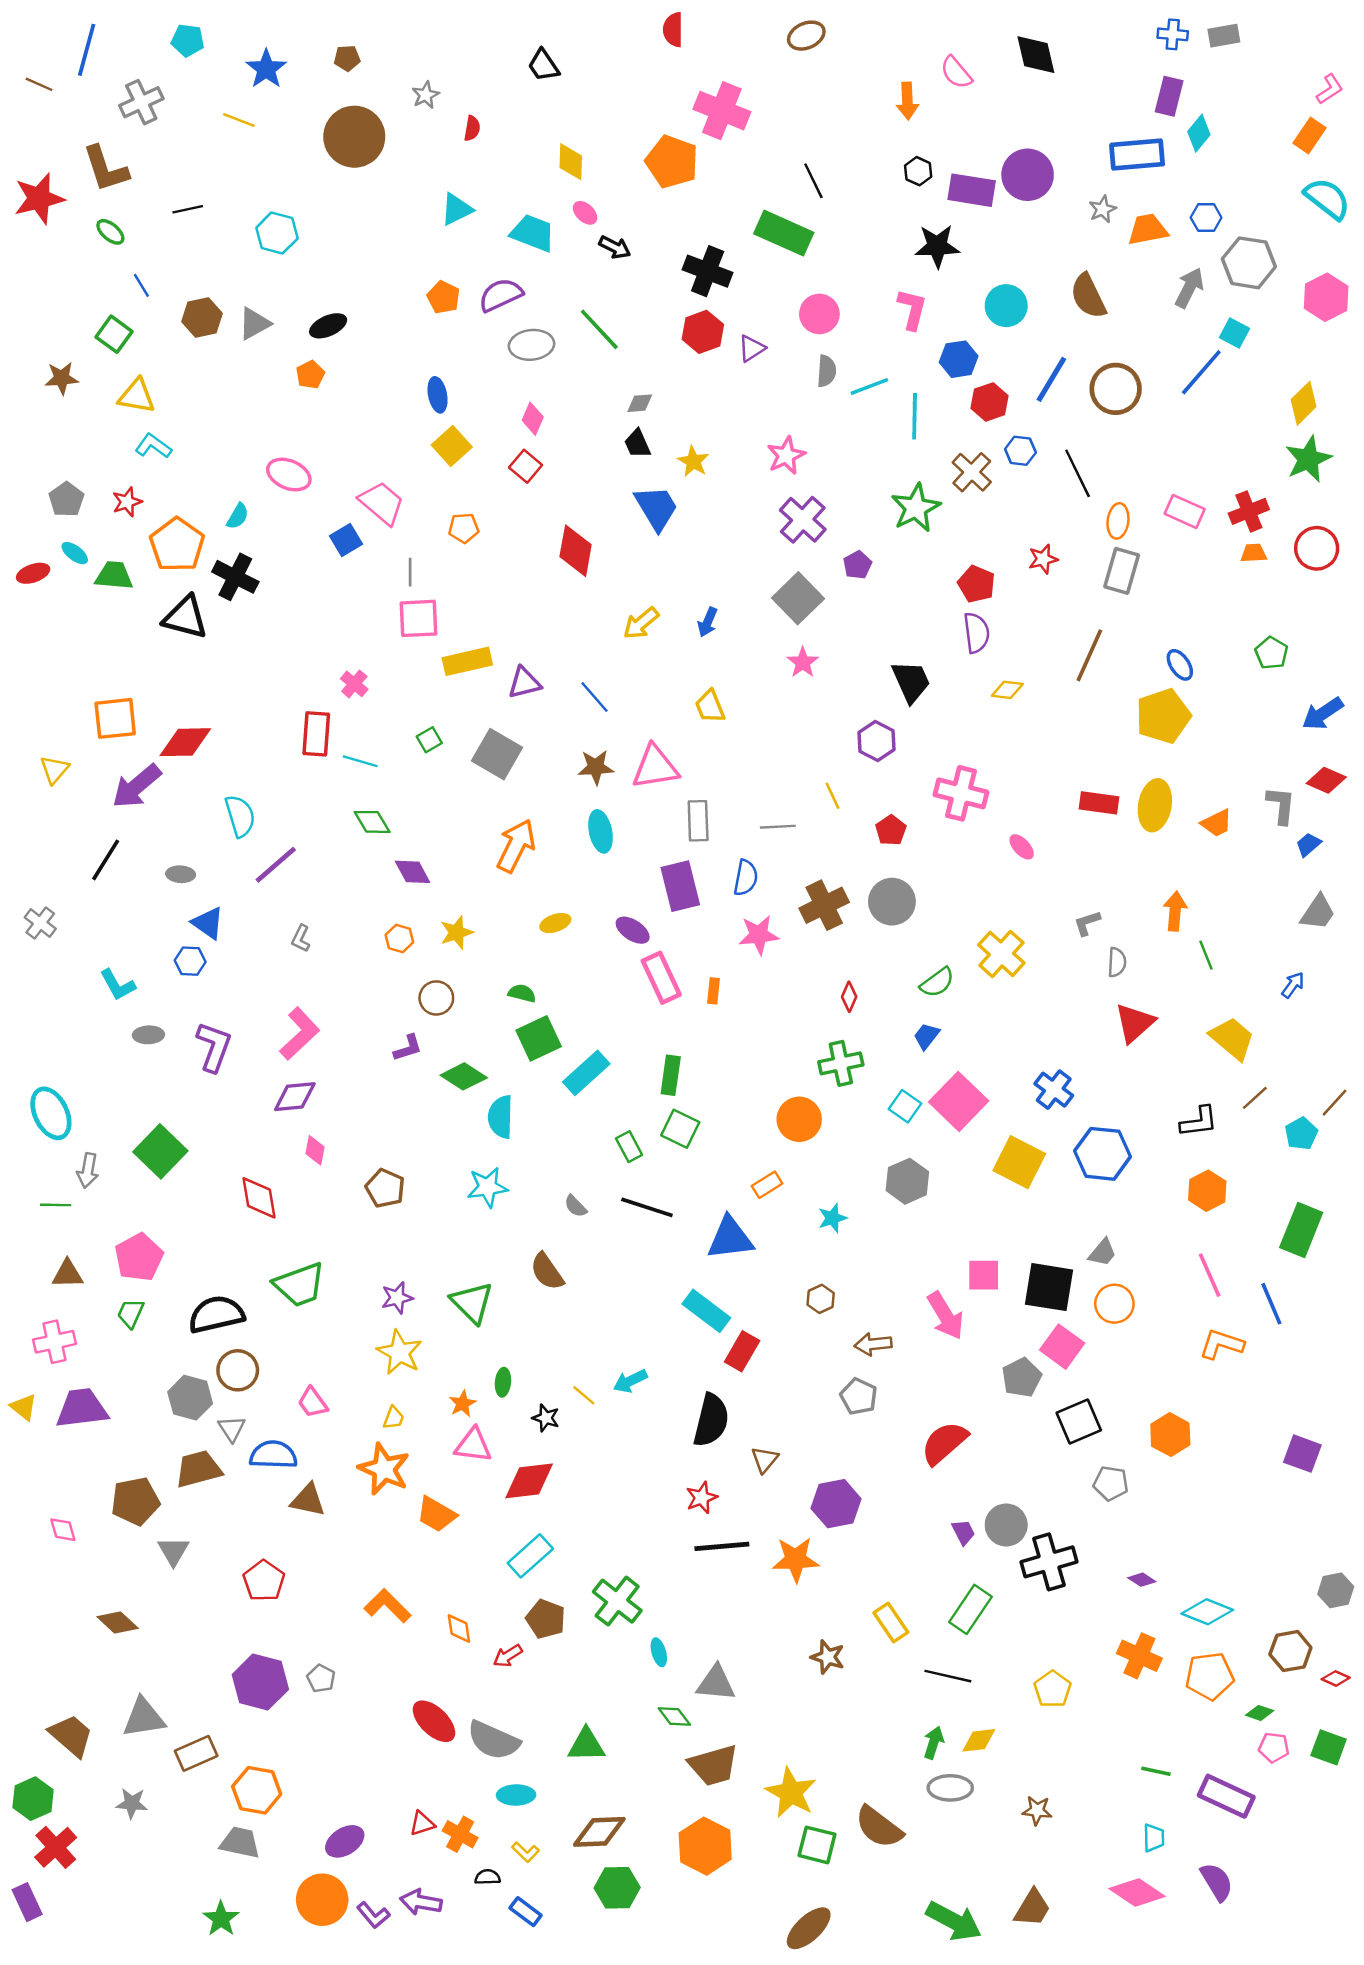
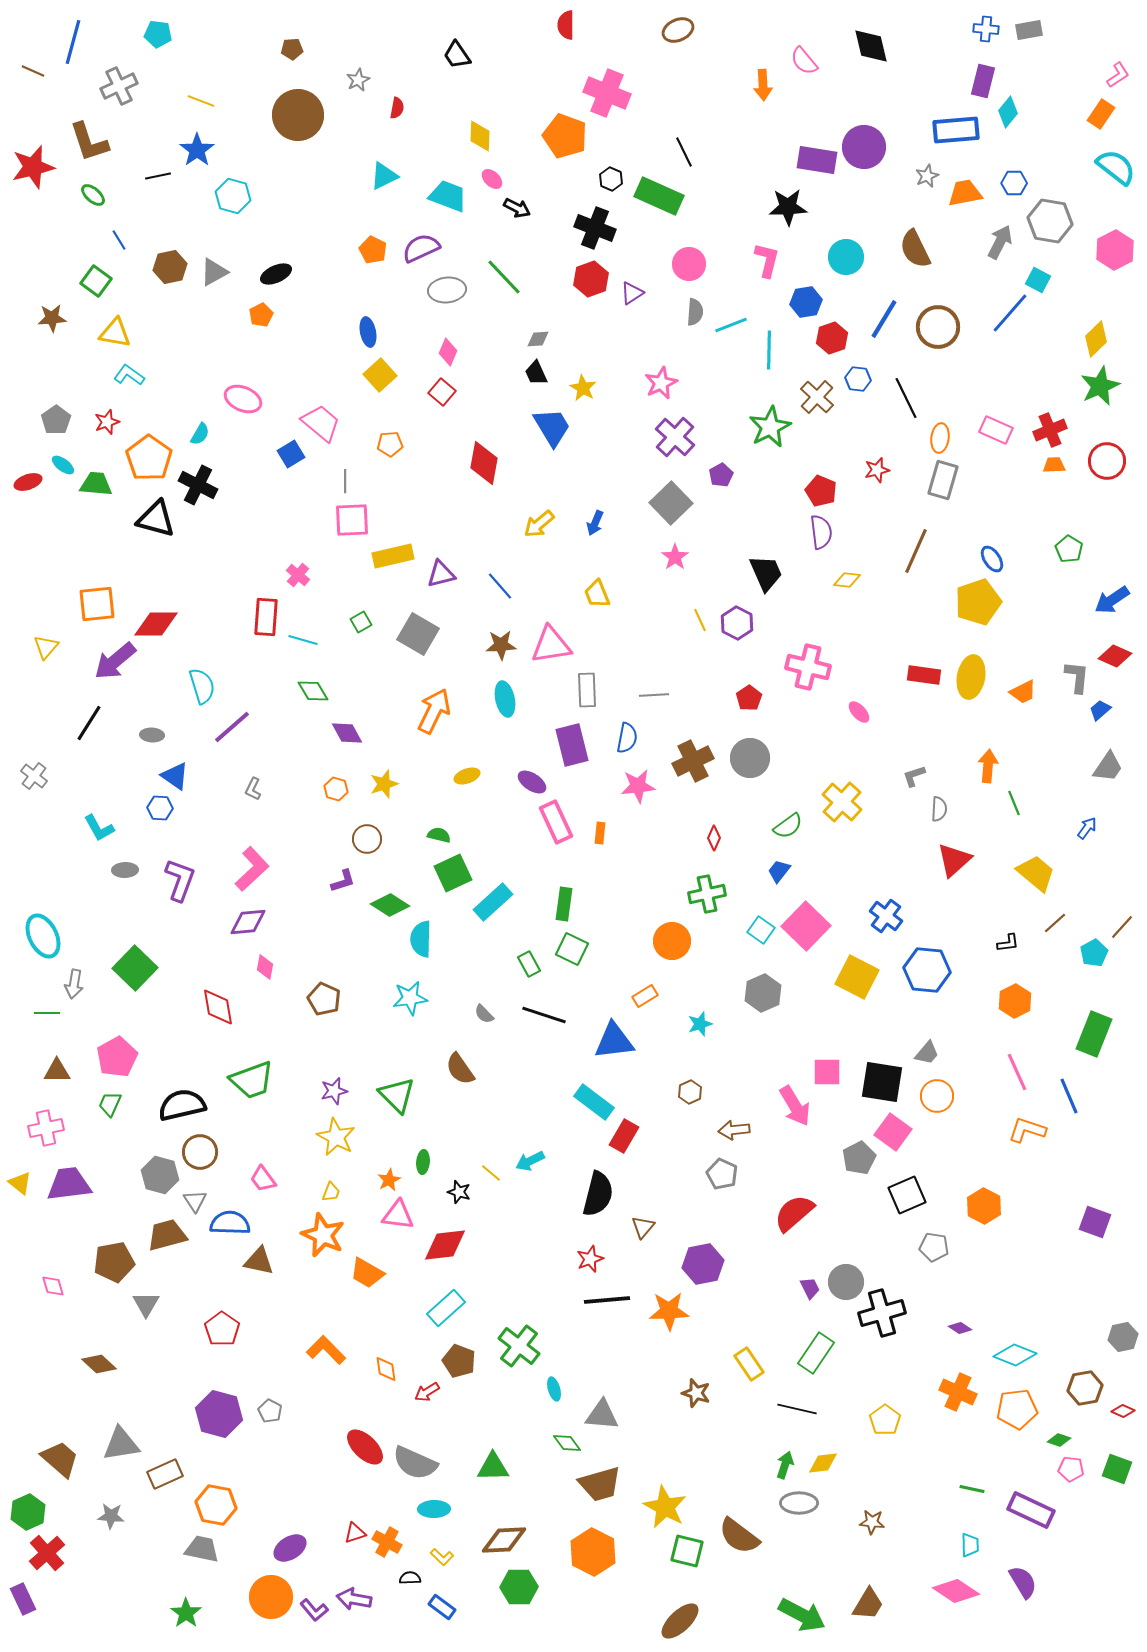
blue star: (266, 69) -> (197, 150), moved
black hexagon: (918, 171) -> (611, 179), moved
yellow line: (832, 796) -> (700, 620), moved
black L-shape: (1199, 1122) -> (1008, 943), size x0.7

